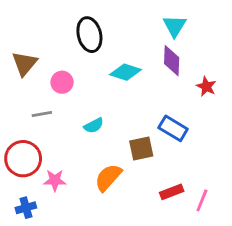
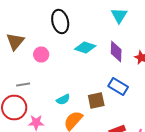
purple diamond: (172, 61) -> (116, 52), moved
gray line: (42, 114) -> (23, 84), moved
cyan semicircle: (94, 125) -> (63, 100), moved

